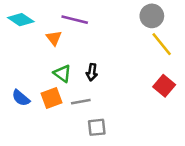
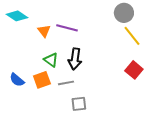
purple line: (75, 20) -> (67, 28), moved
black arrow: (92, 72) -> (75, 59), size x1.5

